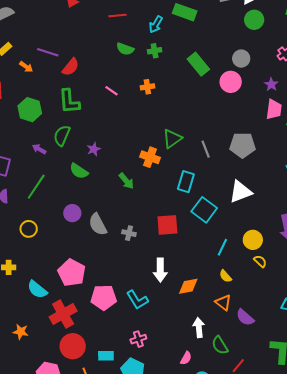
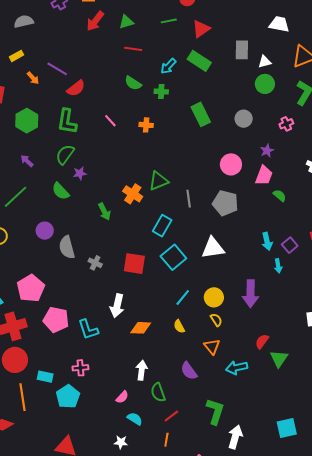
pink circle: (231, 82) -> (231, 164), moved
green semicircle: (62, 135) -> (65, 154), moved
orange triangle: (223, 303) -> (212, 346), moved

